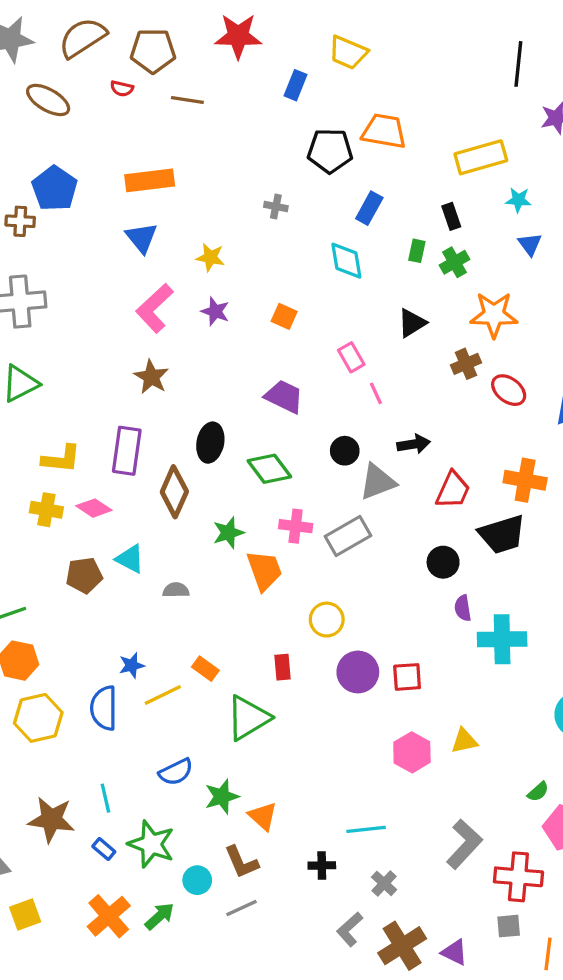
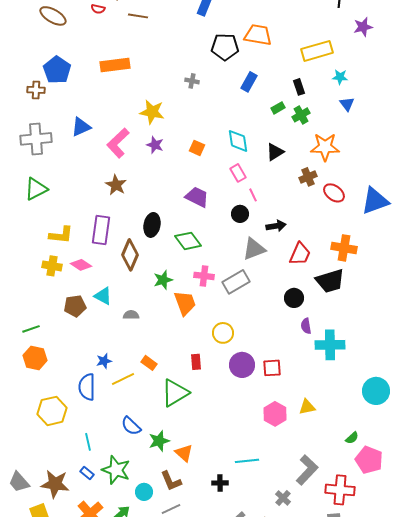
blue triangle: (141, 238) -> (81, 127), moved, turned 45
green rectangle: (417, 251) -> (278, 108), turned 48
yellow star: (210, 257) -> (152, 112), size x1.4
cyan diamond: (346, 261) -> (238, 141), moved
black circle: (345, 451) -> (240, 214), moved
yellow hexagon: (38, 718) -> (52, 411), moved
blue semicircle: (176, 772) -> (131, 426), turned 70
brown star: (51, 820) -> (55, 484), moved
gray cross: (384, 883) -> (283, 498), moved

